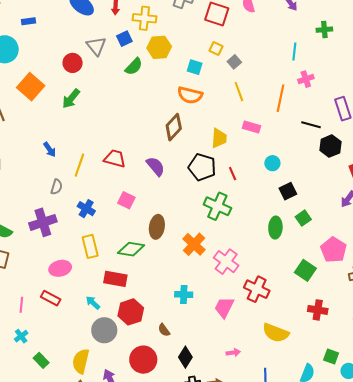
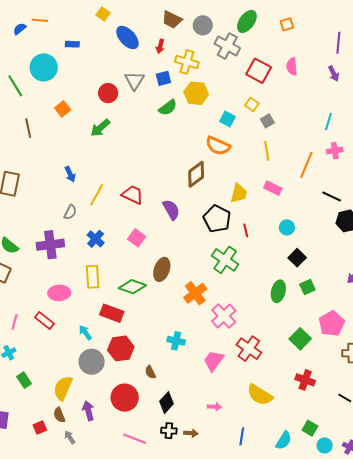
orange square: (31, 87) -> (63, 109), size x0.6
black square: (288, 191) -> (297, 258), turned -30

